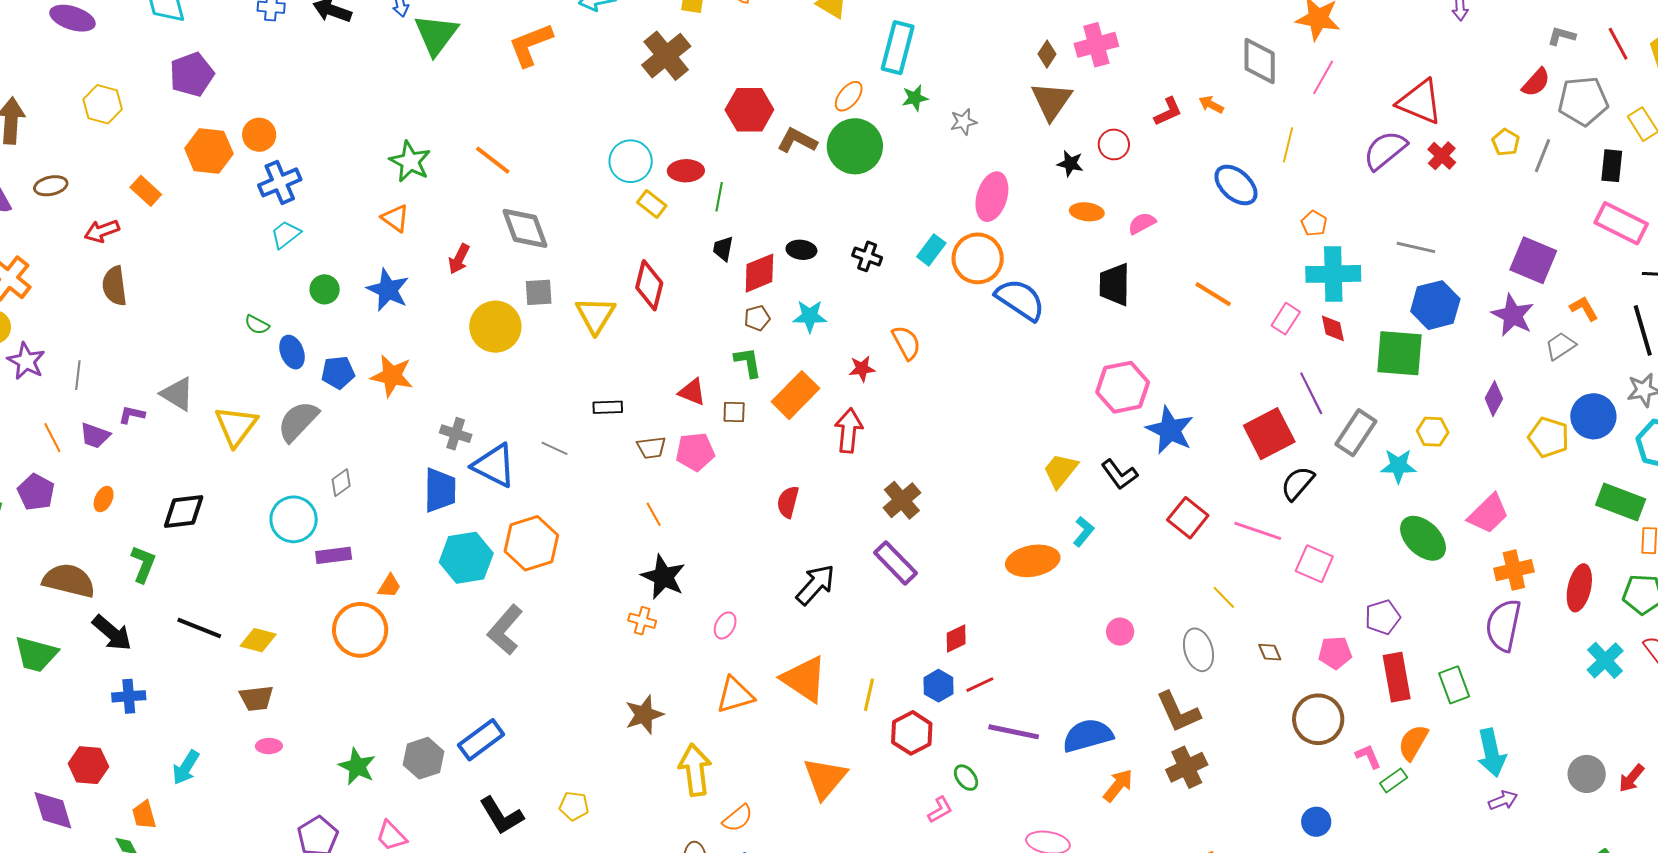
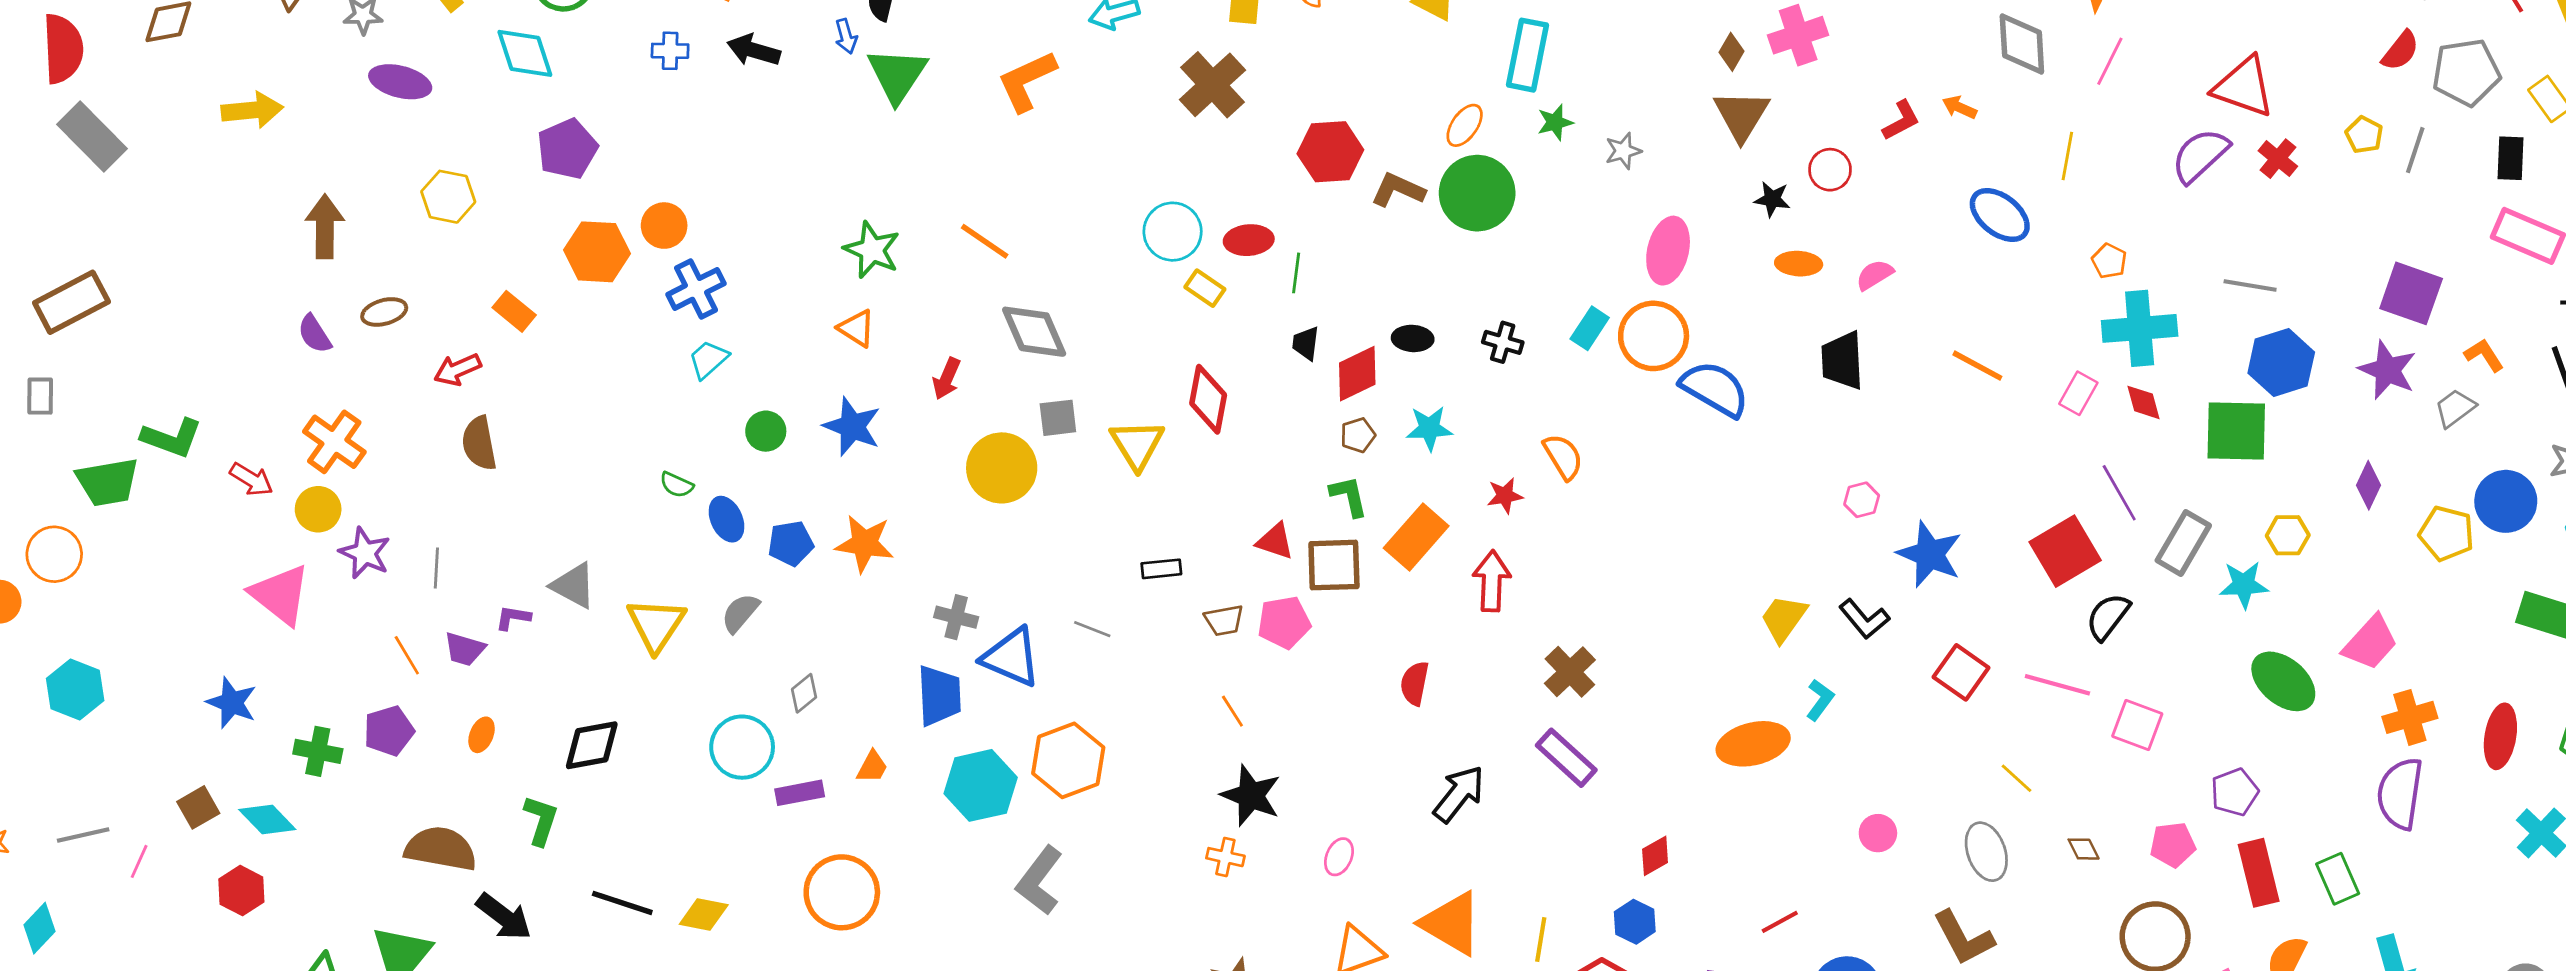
pink hexagon: (1123, 387) -> (1862, 500), size x0.5
brown square: (734, 412) -> (1334, 565), size x1.8
gray semicircle: (298, 421) -> (740, 613), size x0.7
purple pentagon: (36, 492) -> (389, 731), turned 30
orange trapezoid: (389, 586) -> (872, 767), moved
red line: (980, 685) -> (1780, 922), moved

